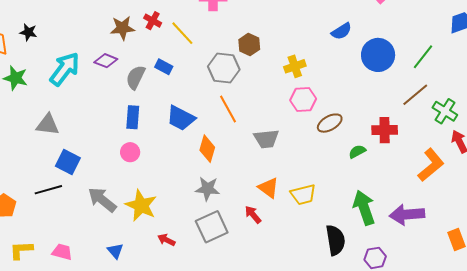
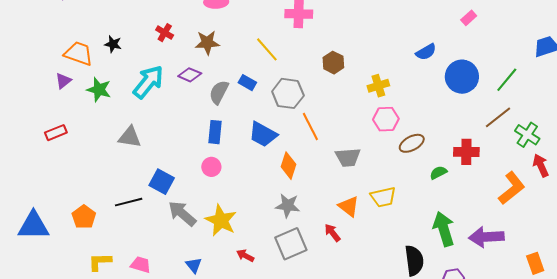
red cross: (153, 21) -> (165, 33), moved
gray hexagon: (224, 68) -> (288, 93), moved
blue square: (68, 162) -> (162, 182), moved
yellow trapezoid: (303, 195) -> (383, 197), moved

